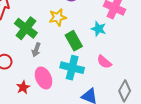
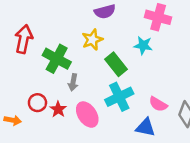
pink semicircle: (104, 62) -> (158, 104), moved
cyan cross: (72, 68) -> (119, 97), turned -30
red star: (23, 87) -> (58, 109), moved

